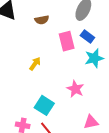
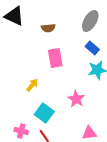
pink rectangle: (67, 41) -> (55, 58), moved
yellow arrow: (35, 64) -> (32, 85), moved

